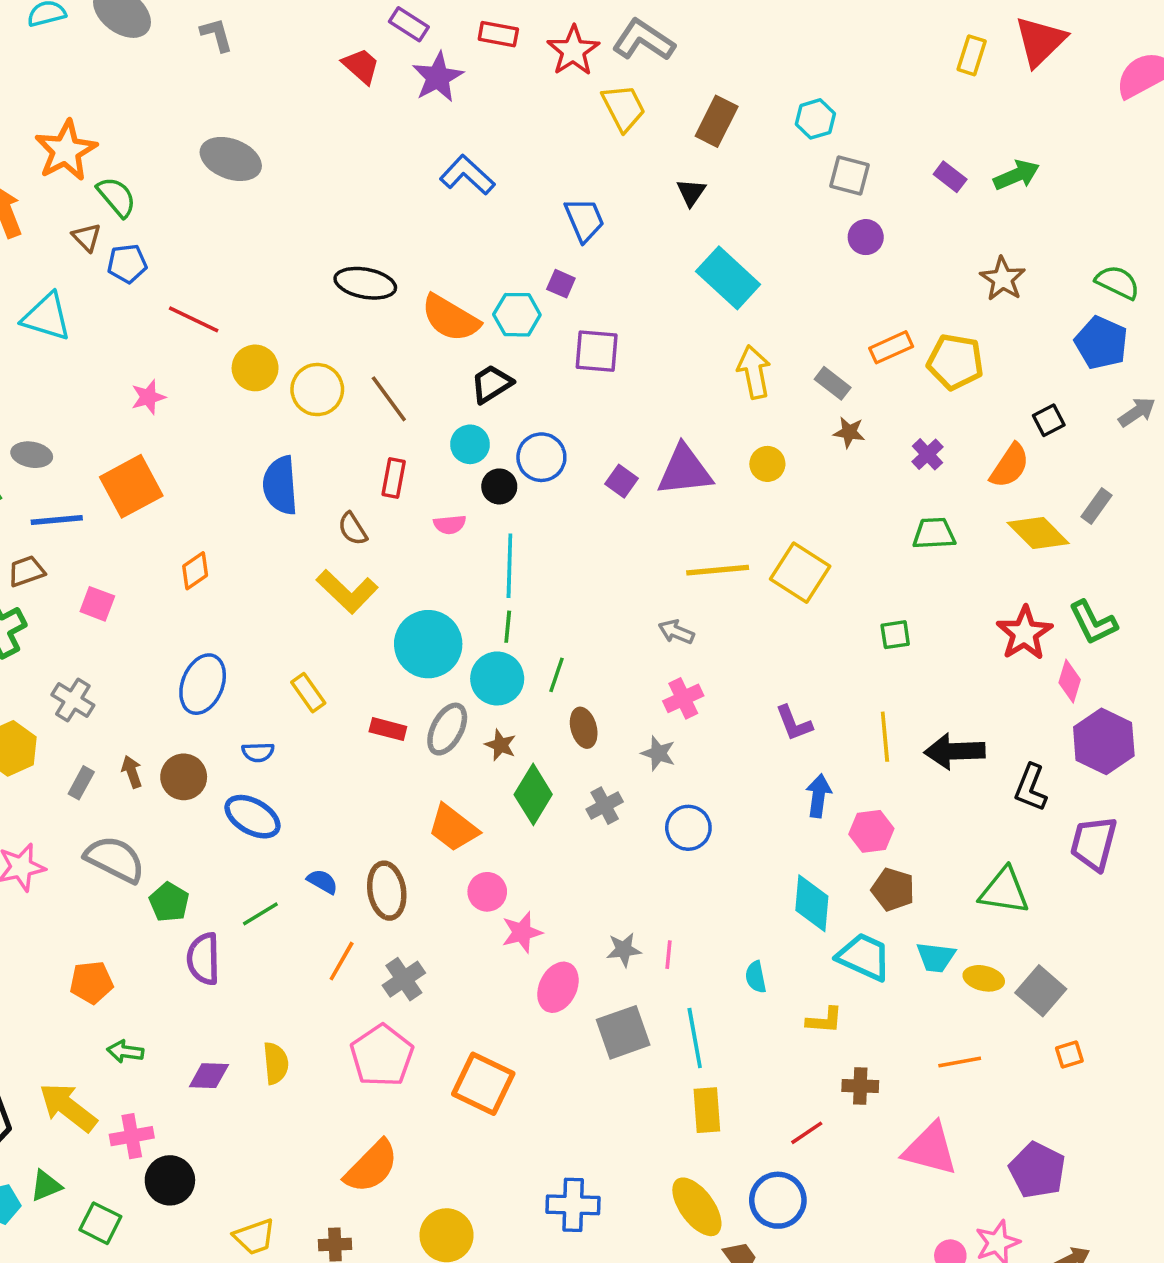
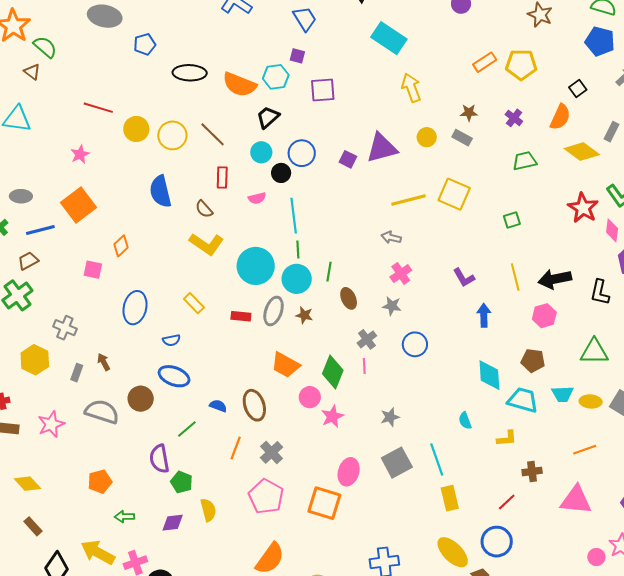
blue pentagon: (127, 264) -> (145, 44), moved
gray rectangle: (833, 383) -> (462, 138), moved
pink square: (97, 604) -> (93, 270), moved
brown circle: (184, 777) -> (141, 399), moved
green diamond: (533, 794) -> (333, 372), moved
pink hexagon: (871, 831) -> (544, 316), moved
green pentagon: (169, 902) -> (182, 482), moved
pink line: (668, 955) -> (364, 366), moved
pink ellipse: (558, 987) -> (349, 472), moved

